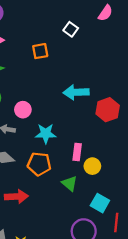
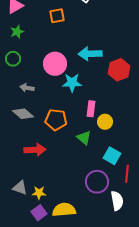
pink circle: (23, 110) -> (55, 64), moved, size x1.5
cyan star: (46, 134) -> (72, 83), moved

